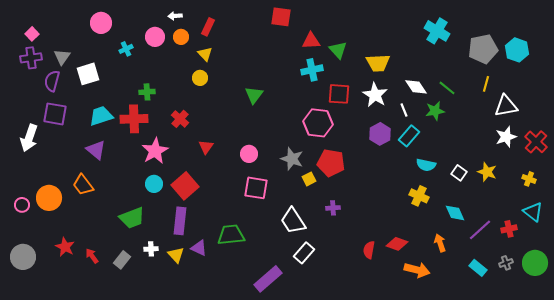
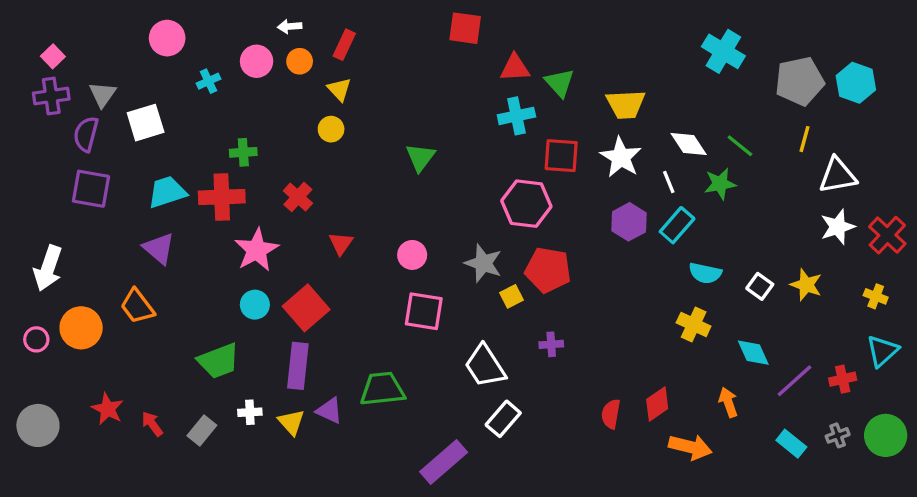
white arrow: (29, 138) -> (48, 268), moved
cyan triangle: (533, 212) -> (882, 351), turned 40
red diamond: (397, 244) -> (657, 404), turned -55

